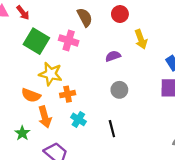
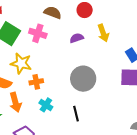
brown semicircle: (85, 17) -> (53, 13), turned -42
purple semicircle: (113, 56) -> (77, 38), moved
gray circle: (119, 90) -> (83, 79), size x1.6

